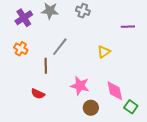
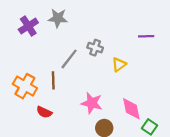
gray cross: (83, 11) -> (95, 48), moved
orange cross: (21, 49) -> (25, 86), moved, size x1.5

